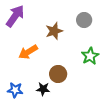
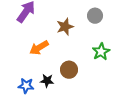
black star: (43, 89) -> (47, 81), moved

